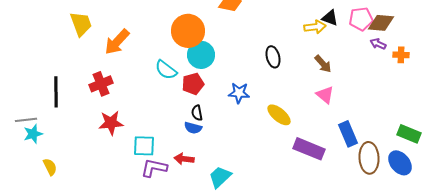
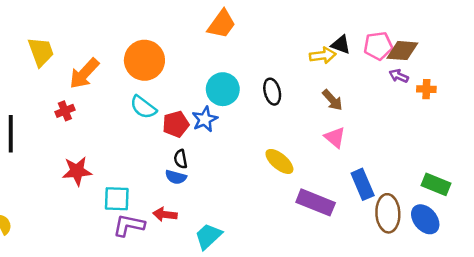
orange circle: (188, 31) -> (144, 60), moved
cyan circle: (201, 55) -> (223, 89), moved
red cross: (101, 84) -> (65, 111), moved, size x0.7
blue star: (239, 93) -> (205, 119), moved, turned -30

